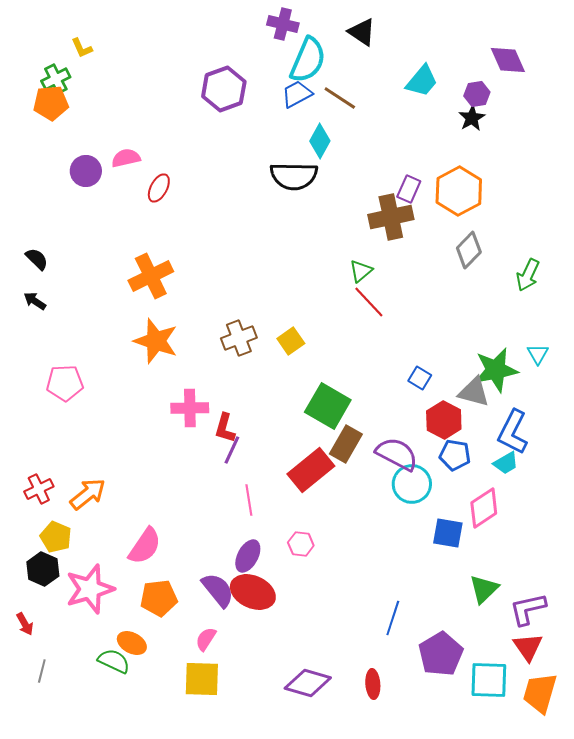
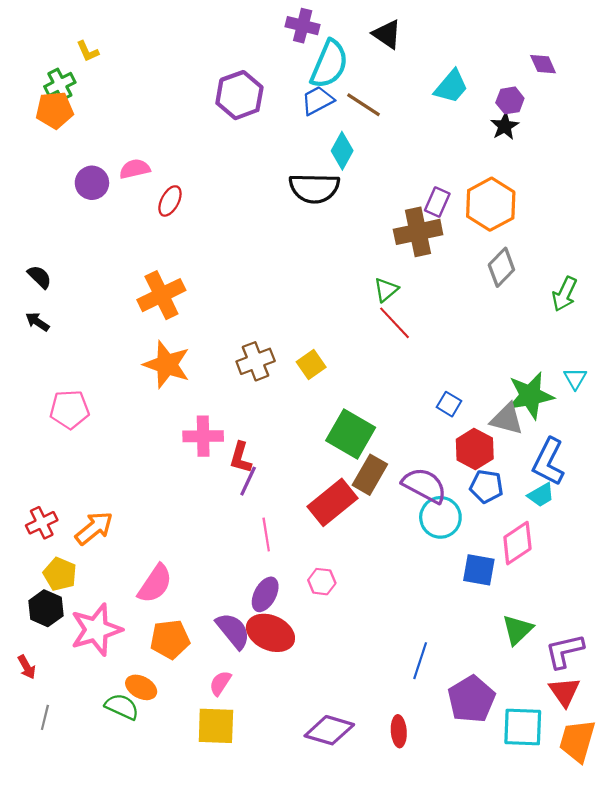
purple diamond: (508, 60) -> (543, 64), size x0.7

